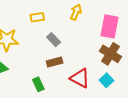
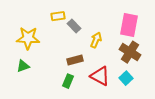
yellow arrow: (76, 12) -> (96, 40), moved
gray rectangle: (54, 40) -> (74, 26), moved
green rectangle: (38, 84) -> (68, 81), moved, turned 48

